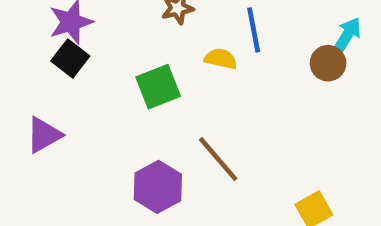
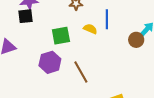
black square: (70, 58) -> (25, 16), turned 35
purple hexagon: (158, 187) -> (50, 62), moved

